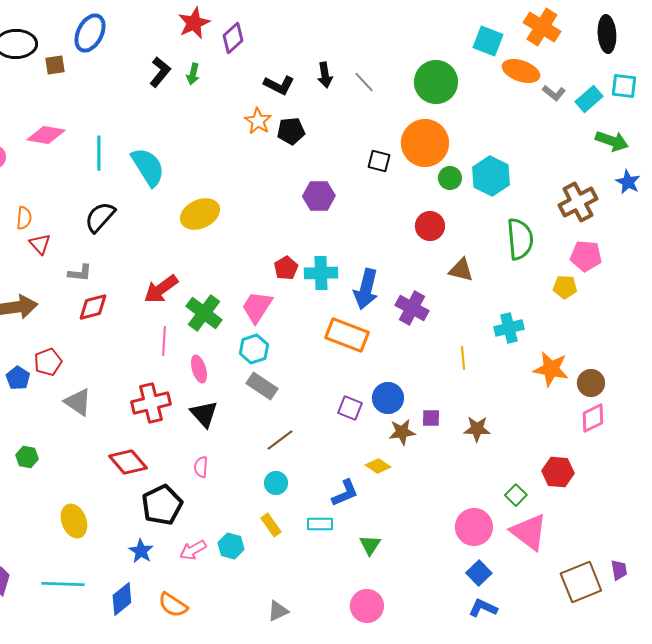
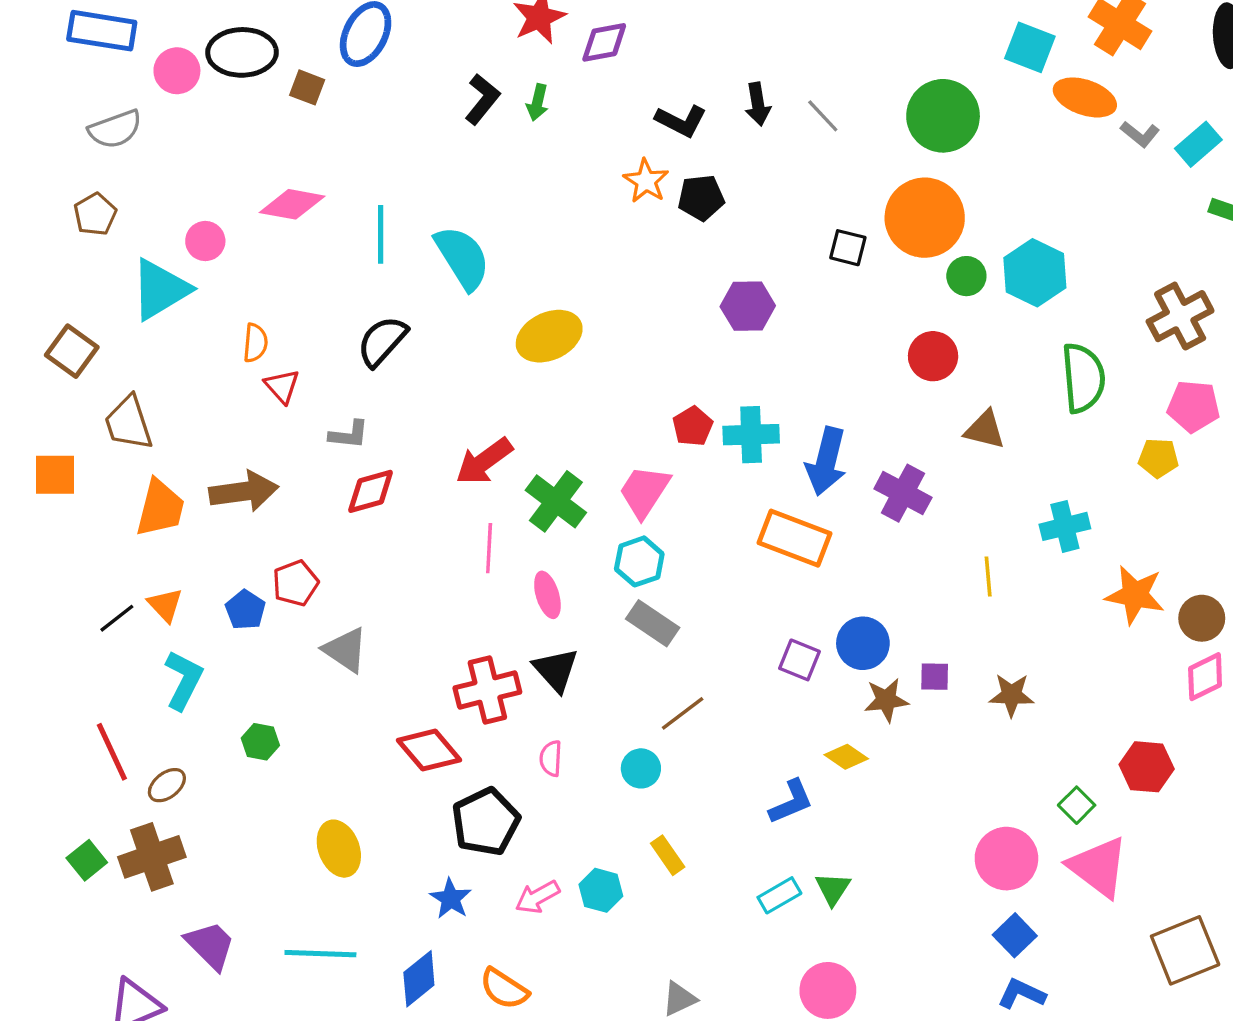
purple diamond: (233, 38) -> (604, 42), turned 32
brown square: (55, 65) -> (307, 87), turned 30
red cross: (151, 403) -> (487, 690), moved
cyan circle: (276, 483) -> (641, 768), moved
cyan rectangle: (320, 524) -> (779, 895), moved, turned -30

